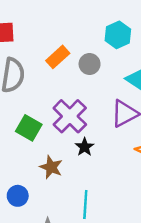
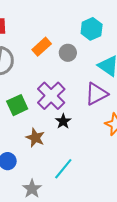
green square: (29, 128) -> (17, 105), turned 35
cyan line: (85, 205) -> (63, 169), turned 35

